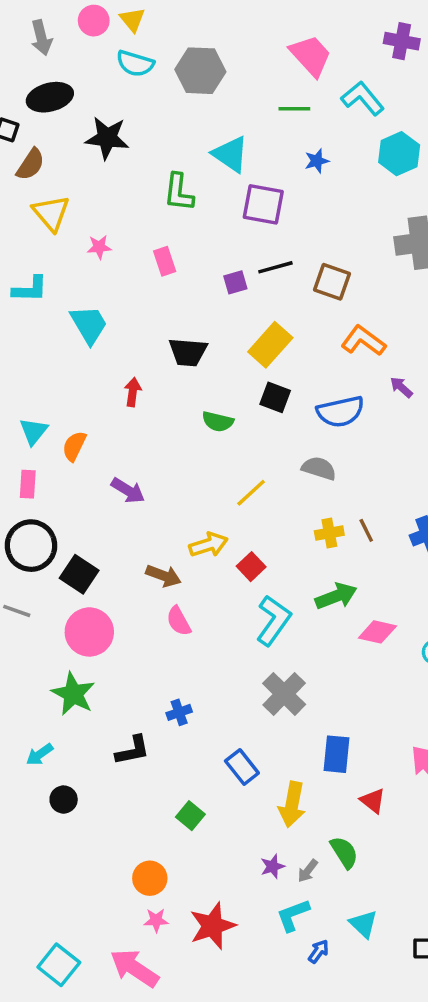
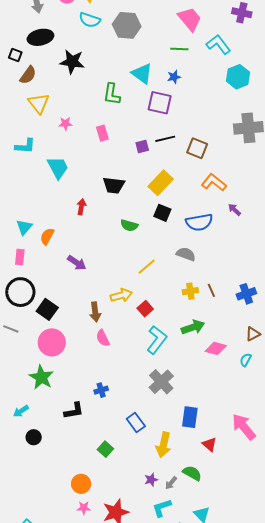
blue star: (317, 161) -> (174, 77), moved
brown arrow: (163, 576) -> (95, 312), turned 60
green semicircle: (344, 852) -> (192, 473), turned -30

